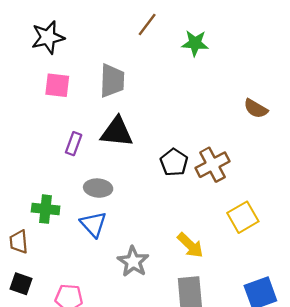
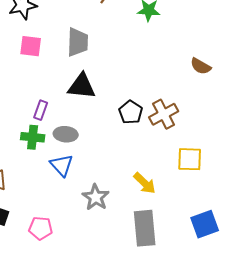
purple rectangle: (74, 144) -> (41, 110), moved
green cross: (46, 209) -> (33, 137), moved
yellow square: (243, 217) -> (190, 159), turned 32

